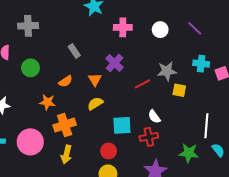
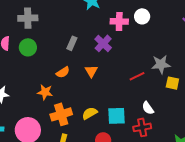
white circle: (160, 30) -> (142, 16), moved
gray rectangle: (74, 51) -> (72, 43), turned 56
purple cross: (115, 63) -> (103, 43), moved
green circle: (30, 68) -> (28, 47), moved
yellow semicircle: (95, 104) -> (90, 113), moved

